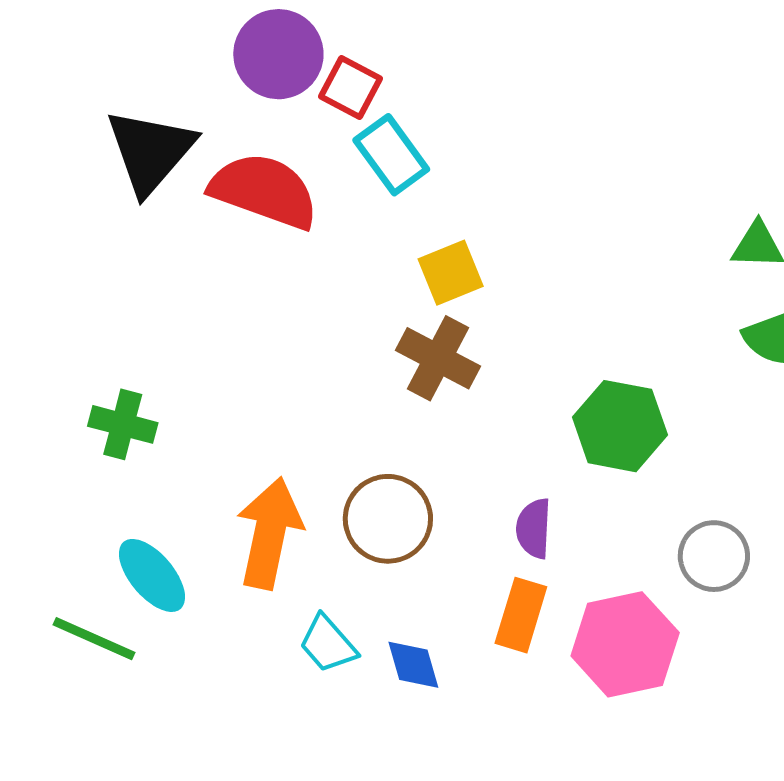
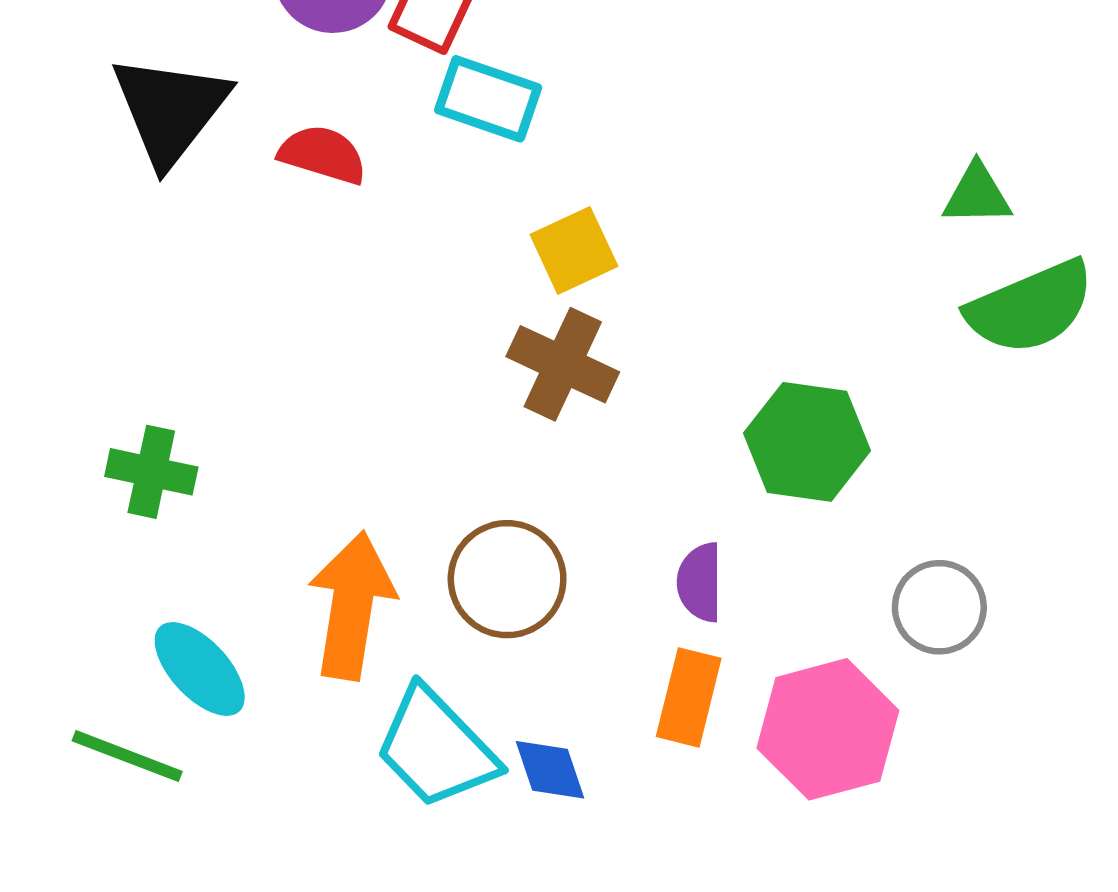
cyan rectangle: (391, 155) -> (488, 99), turned -32
red semicircle: (264, 191) -> (323, 155), size x0.6
cyan trapezoid: (328, 644) -> (436, 748), size x1.6

